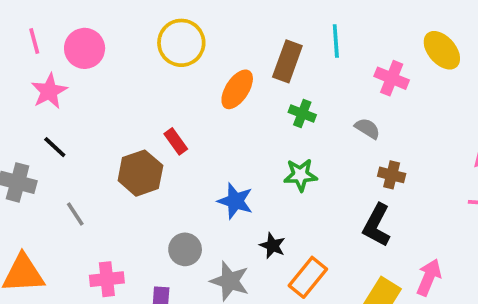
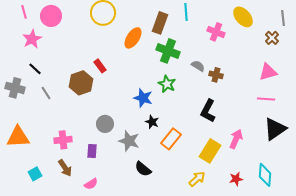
green cross: (302, 114) -> (168, 51), size x1.6
gray semicircle: (367, 128) -> (198, 66), moved
green star: (300, 175) -> (167, 84), turned 30
brown cross: (392, 175) -> (216, 75), moved
blue star: (235, 201) -> (143, 98), moved
gray line: (75, 214) -> (46, 93), moved

